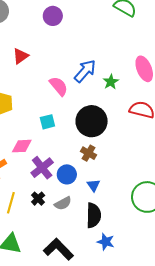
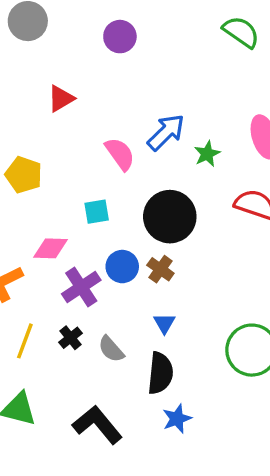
blue circle: (67, 174) -> (122, 267), moved
gray semicircle: (63, 203) -> (111, 349), turned 72
blue star: (106, 242) -> (177, 419), turned 30

